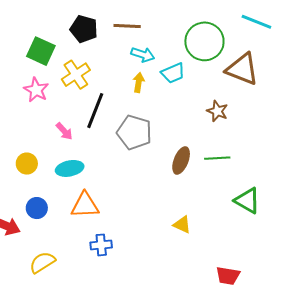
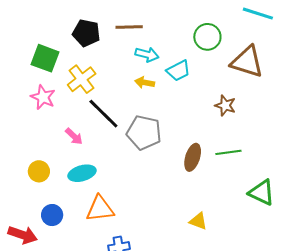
green circle: (204, 41) -> (207, 37), size x0.7
yellow arrow: (139, 82) -> (145, 83), turned -84
black line: (95, 111) -> (103, 114), turned -63

